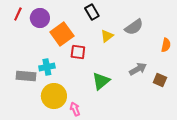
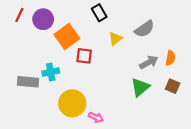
orange semicircle: (166, 45) -> (170, 58), moved
gray arrow: (138, 69) -> (149, 62), moved
green triangle: (101, 81) -> (140, 87), moved
yellow circle: (54, 96) -> (72, 103), moved
pink arrow: (75, 109) -> (96, 117), moved, turned 136

